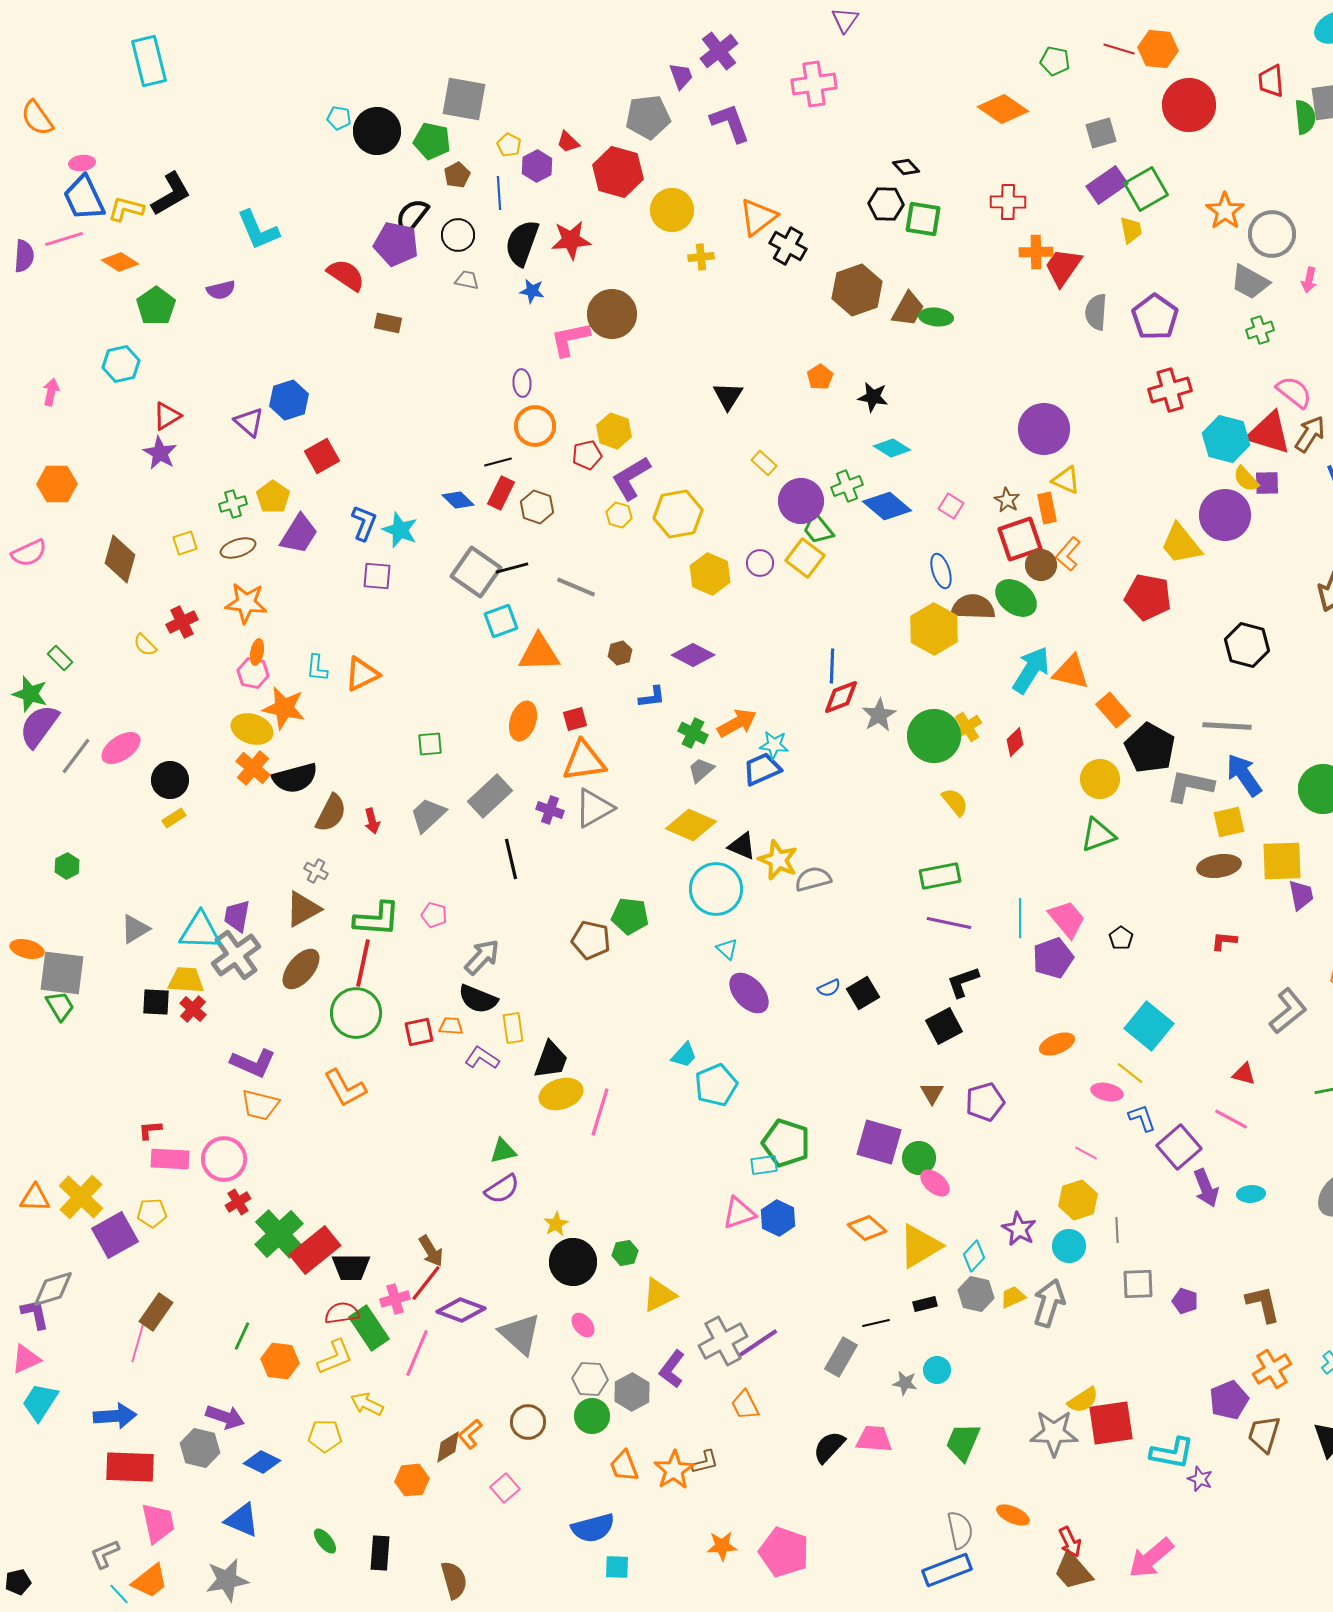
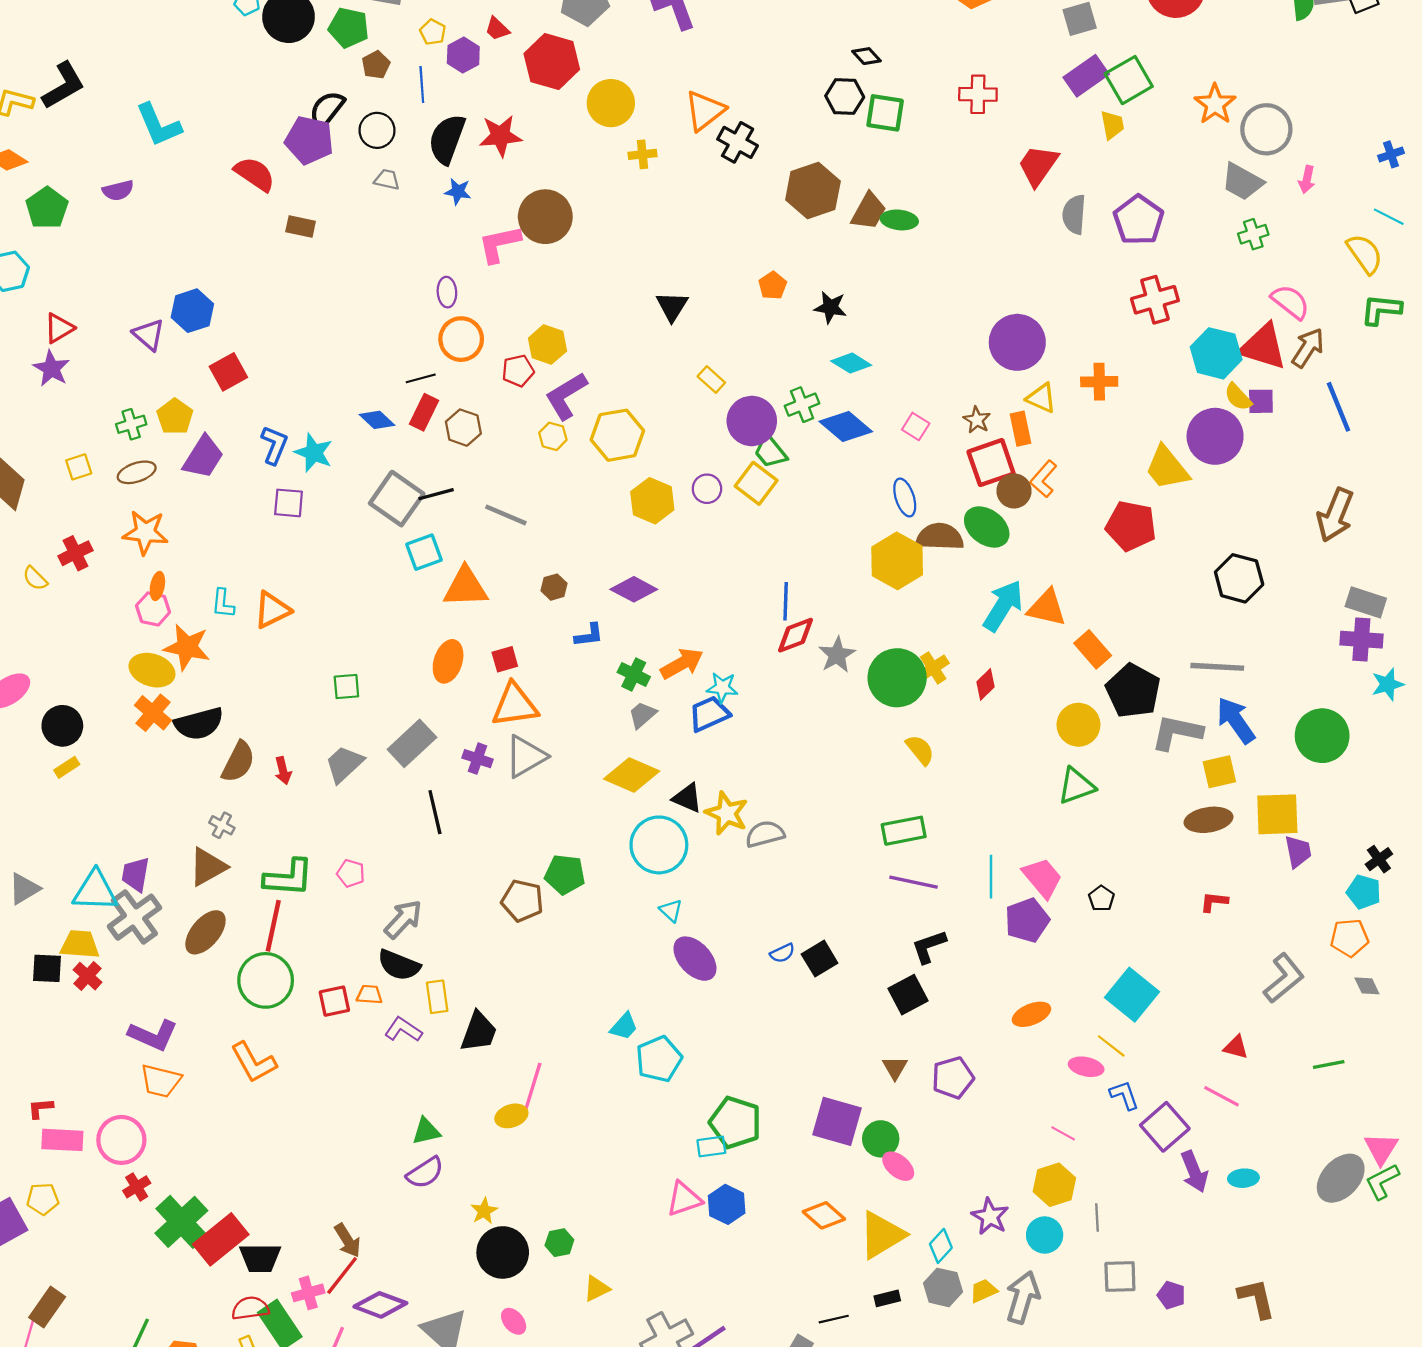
orange cross: (1036, 252) -> (1099, 382), moved
yellow ellipse: (561, 1094) -> (511, 1116), moved, size x0.7
yellow triangle: (659, 1295) -> (597, 1289), size x0.7

